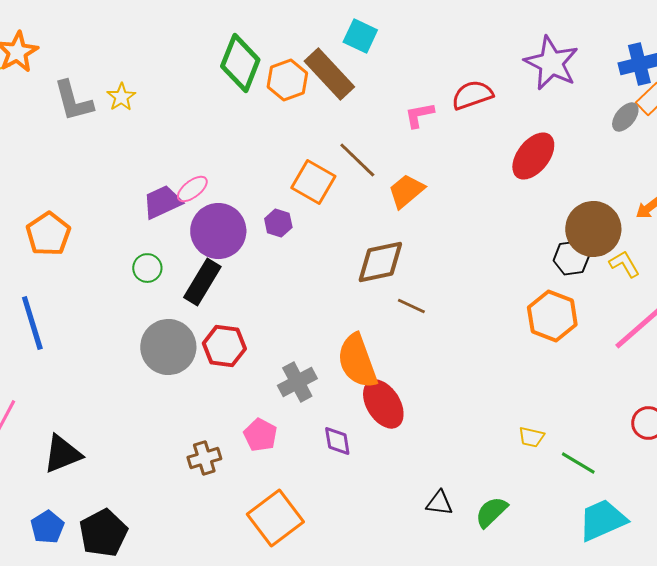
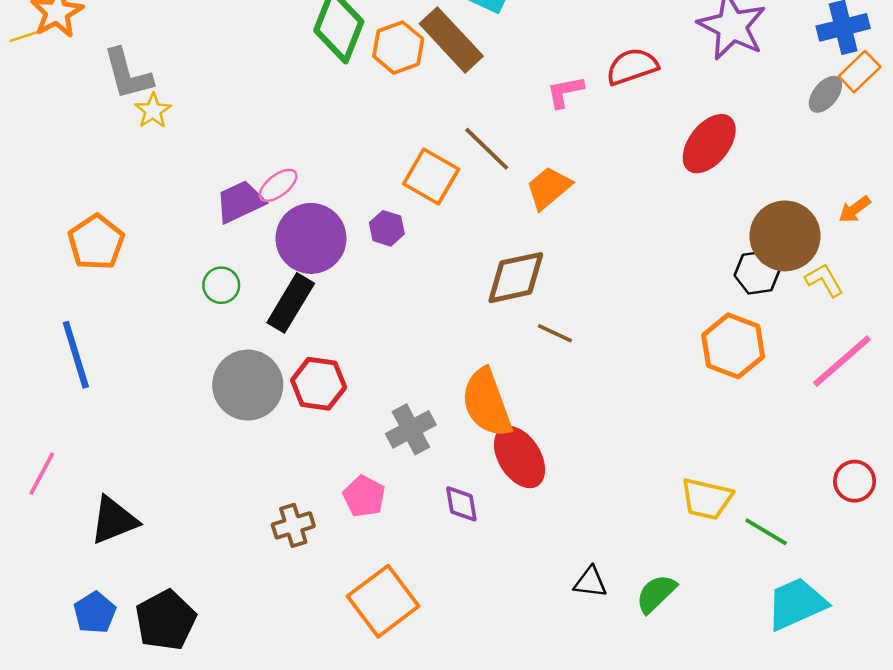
yellow star: (121, 97) -> (153, 111), moved
yellow trapezoid: (531, 437) -> (707, 499), size x1.6

